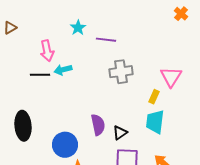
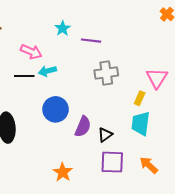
pink arrow: (47, 51) -> (31, 52), turned -55
purple semicircle: (98, 125) -> (83, 127), turned 35
blue circle: (65, 145) -> (56, 109), moved

